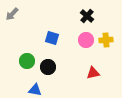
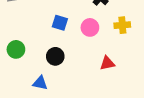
pink circle: (86, 40) -> (90, 27), moved
green circle: (27, 61) -> (16, 49), moved

